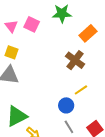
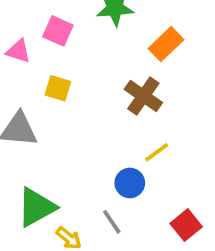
pink triangle: (11, 26) -> (18, 51), moved, turned -32
yellow square: (12, 52) -> (58, 88), moved
gray line: (69, 127) -> (112, 222), moved

